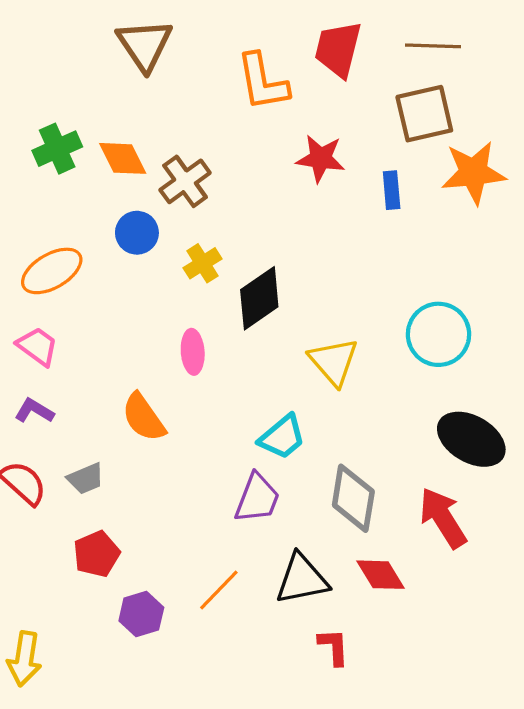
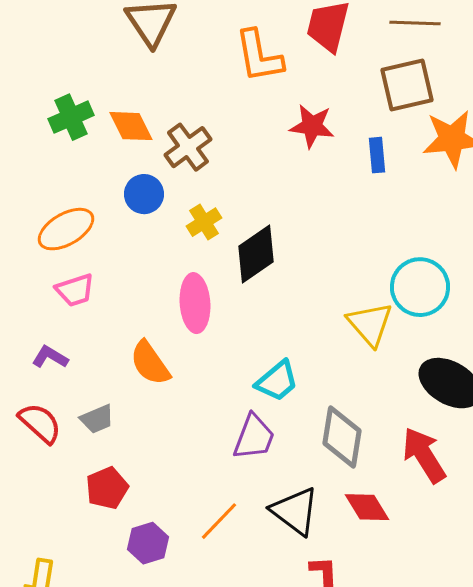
pink trapezoid: (38, 346) -> (75, 290), moved, turned 126
pink ellipse: (193, 352) -> (195, 303), size x1.4
yellow triangle: (334, 362) -> (370, 324), moved
black triangle: (302, 579) -> (295, 511), turned 48

